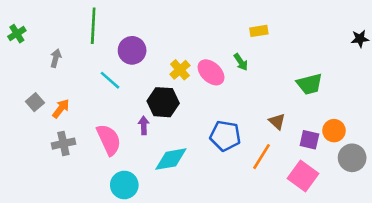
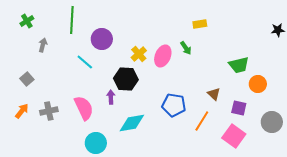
green cross: (17, 34) -> (27, 21), moved
pink ellipse: (211, 72) -> (163, 56), turned 70
orange arrow: (61, 109) -> (22, 111), moved
orange circle: (334, 131) -> (258, 84), moved

